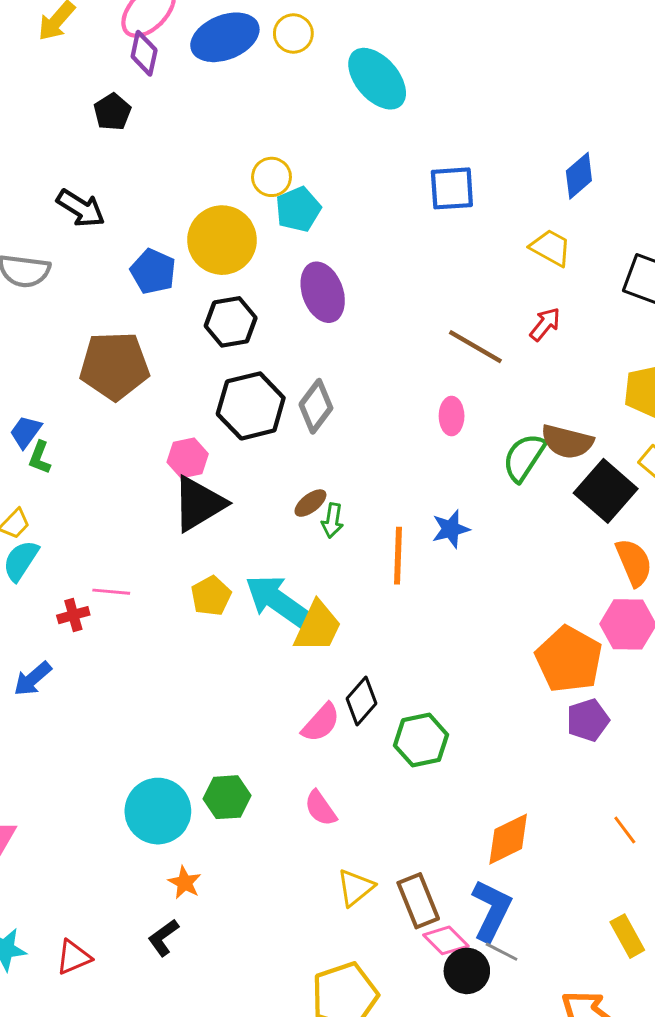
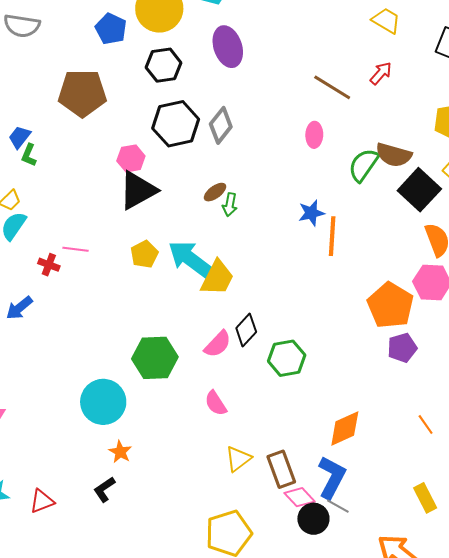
orange line: (398, 556) -> (332, 236), moved
red cross: (73, 615) -> (49, 265), turned 35
green hexagon: (227, 797) -> (155, 358), moved, size x1.4

